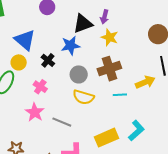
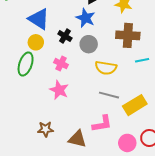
blue star: (70, 46) -> (86, 18), turned -30
brown cross: (109, 69) -> (128, 35), turned 30
gray circle: (79, 74) -> (89, 44), moved
gray line: (62, 122) -> (109, 95), moved

